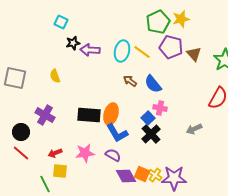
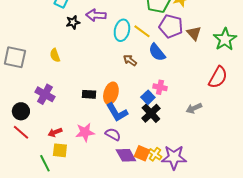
purple arrow: (90, 50) -> (96, 15), moved
blue semicircle: (153, 84) -> (157, 52), moved
black rectangle: (89, 115) -> (89, 94), size x0.6

